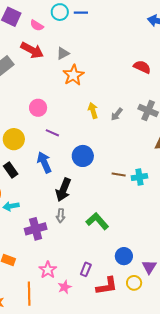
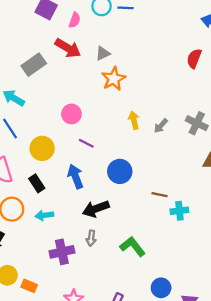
pink semicircle: (37, 25) -> (75, 20), turned -104
red semicircle: (142, 67) -> (194, 58), moved, turned -96
cyan cross: (139, 177) -> (179, 211), moved
black arrow: (63, 190) -> (96, 209), turned 45
cyan arrow: (11, 206) -> (44, 215), moved

